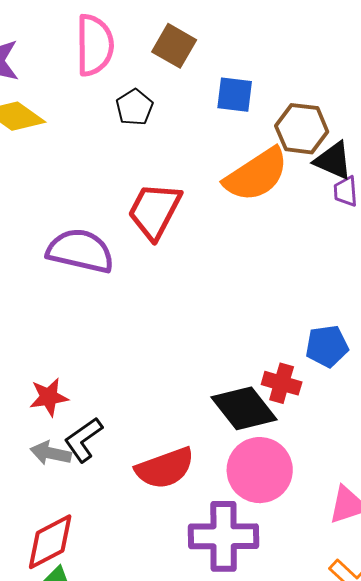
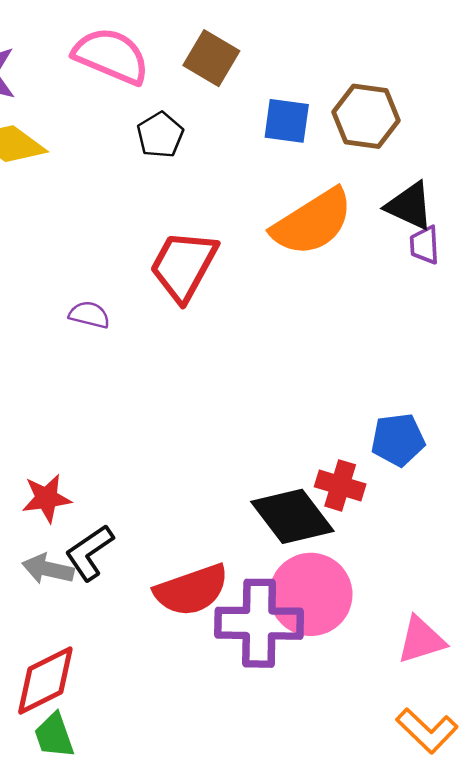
pink semicircle: (95, 45) -> (111, 56), turned -68
brown hexagon: (302, 129) -> (366, 116), moved
purple semicircle: (80, 251) -> (89, 315), size x0.5
purple cross: (224, 536) -> (259, 623), moved

